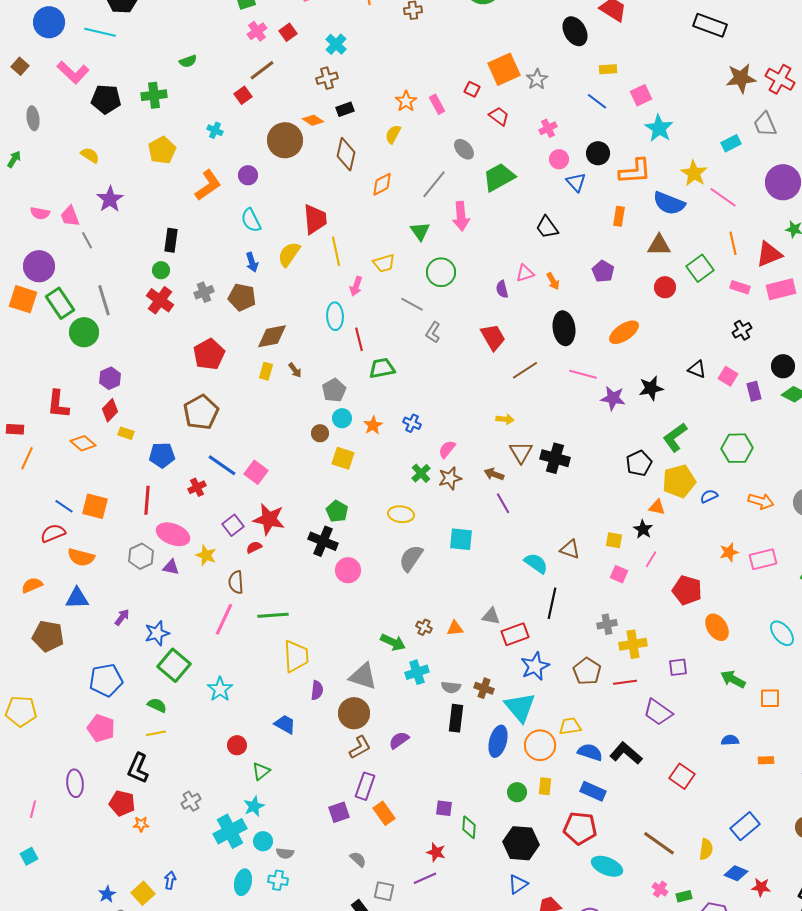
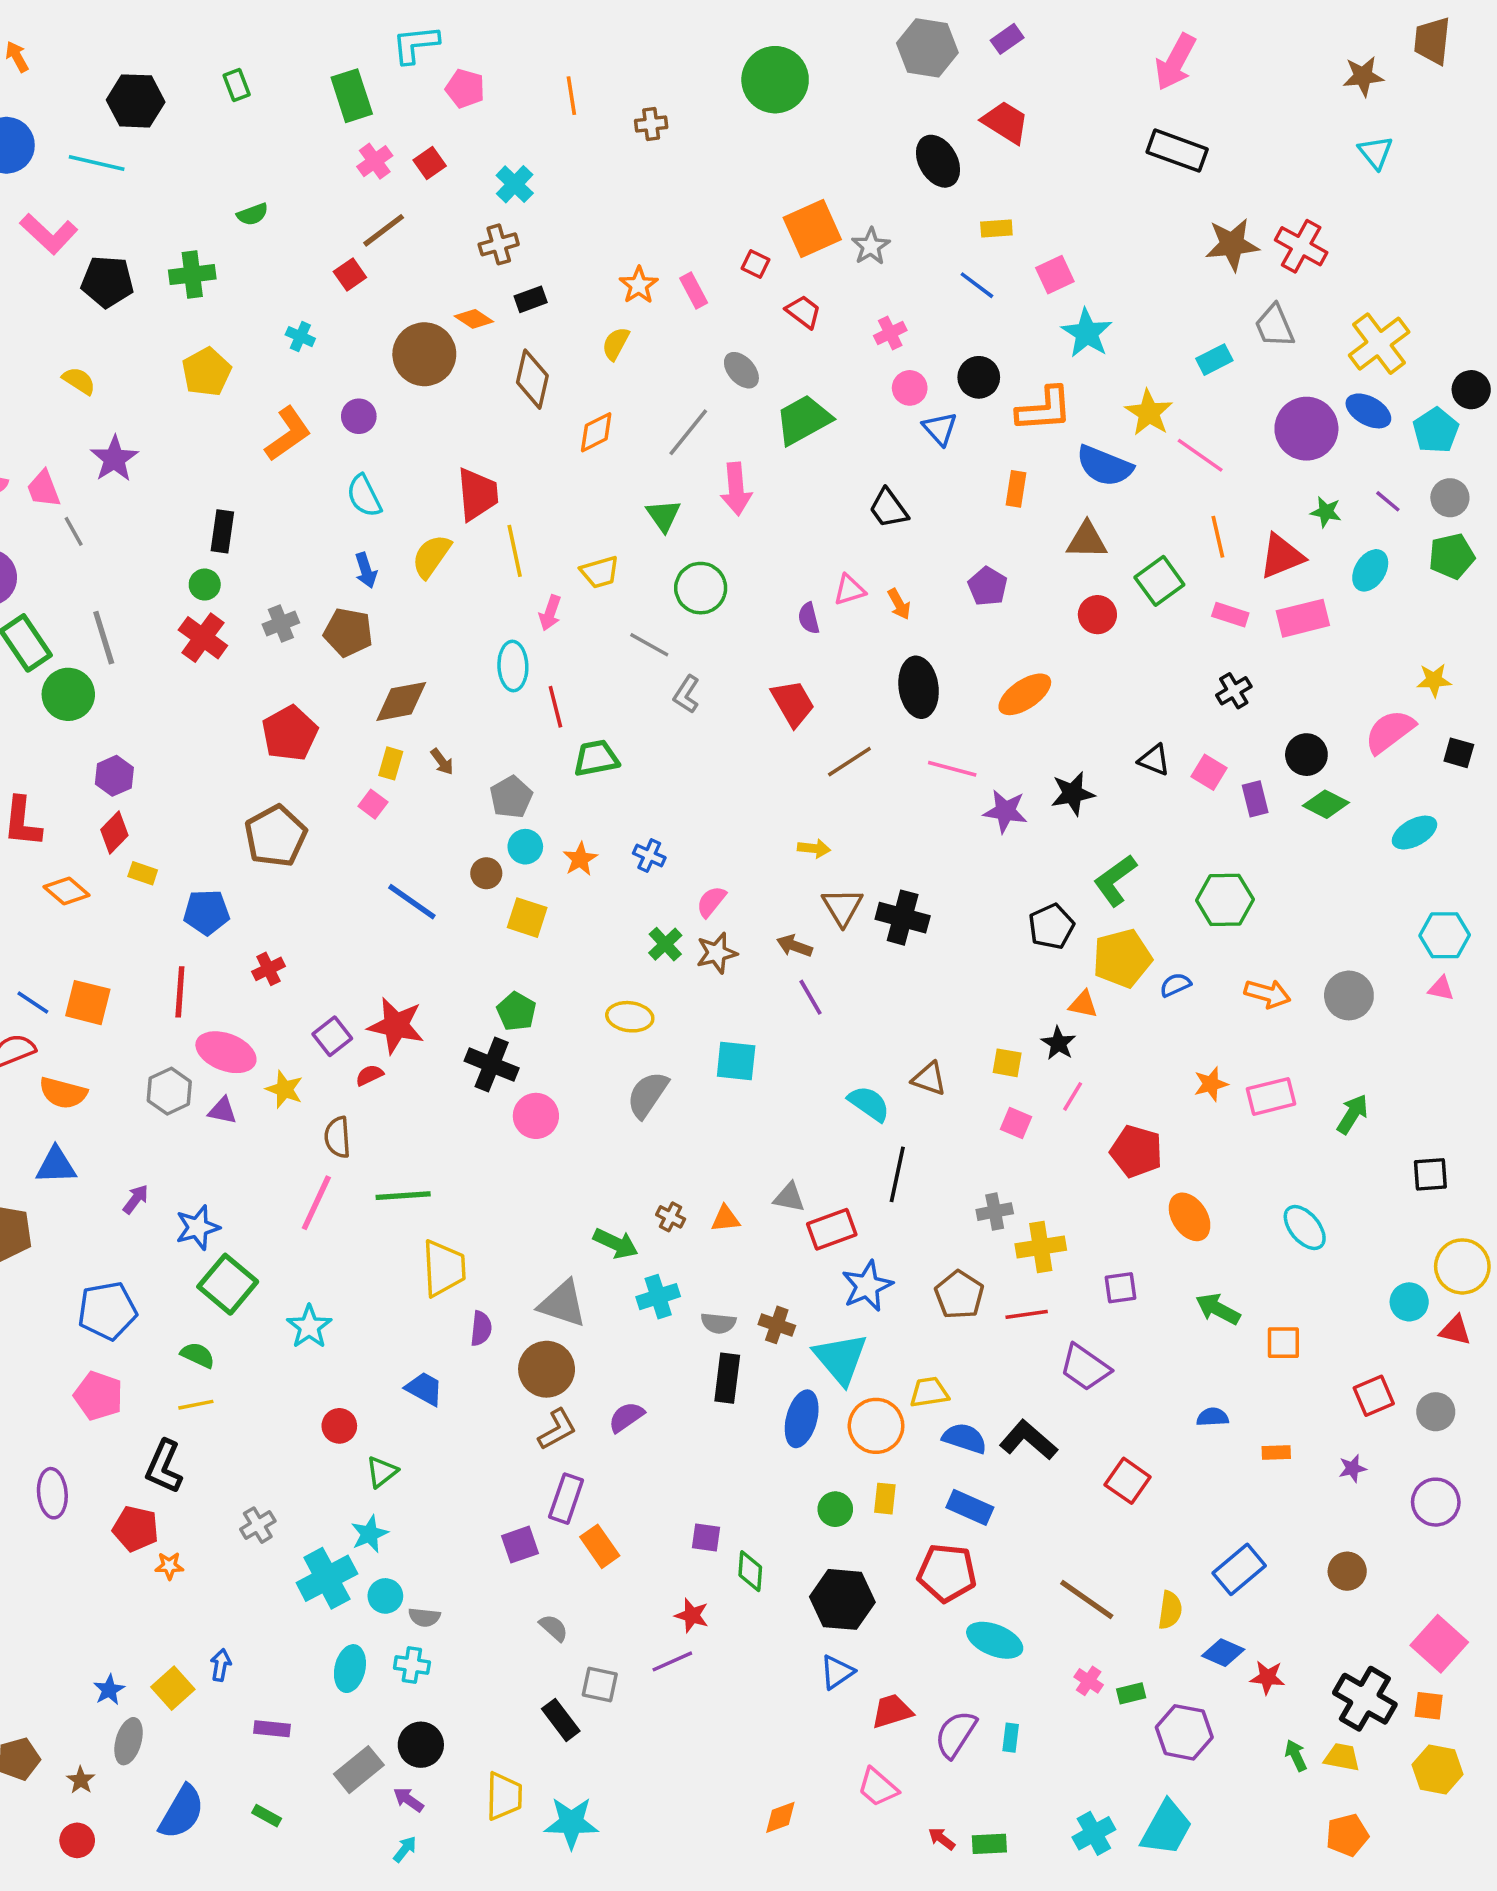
blue line: (222, 465) -> (412, 902), moved
pink square: (256, 472) -> (373, 804), moved, size x0.7

